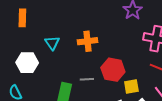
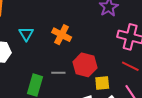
orange cross: (88, 41) -> (62, 35), turned 30

